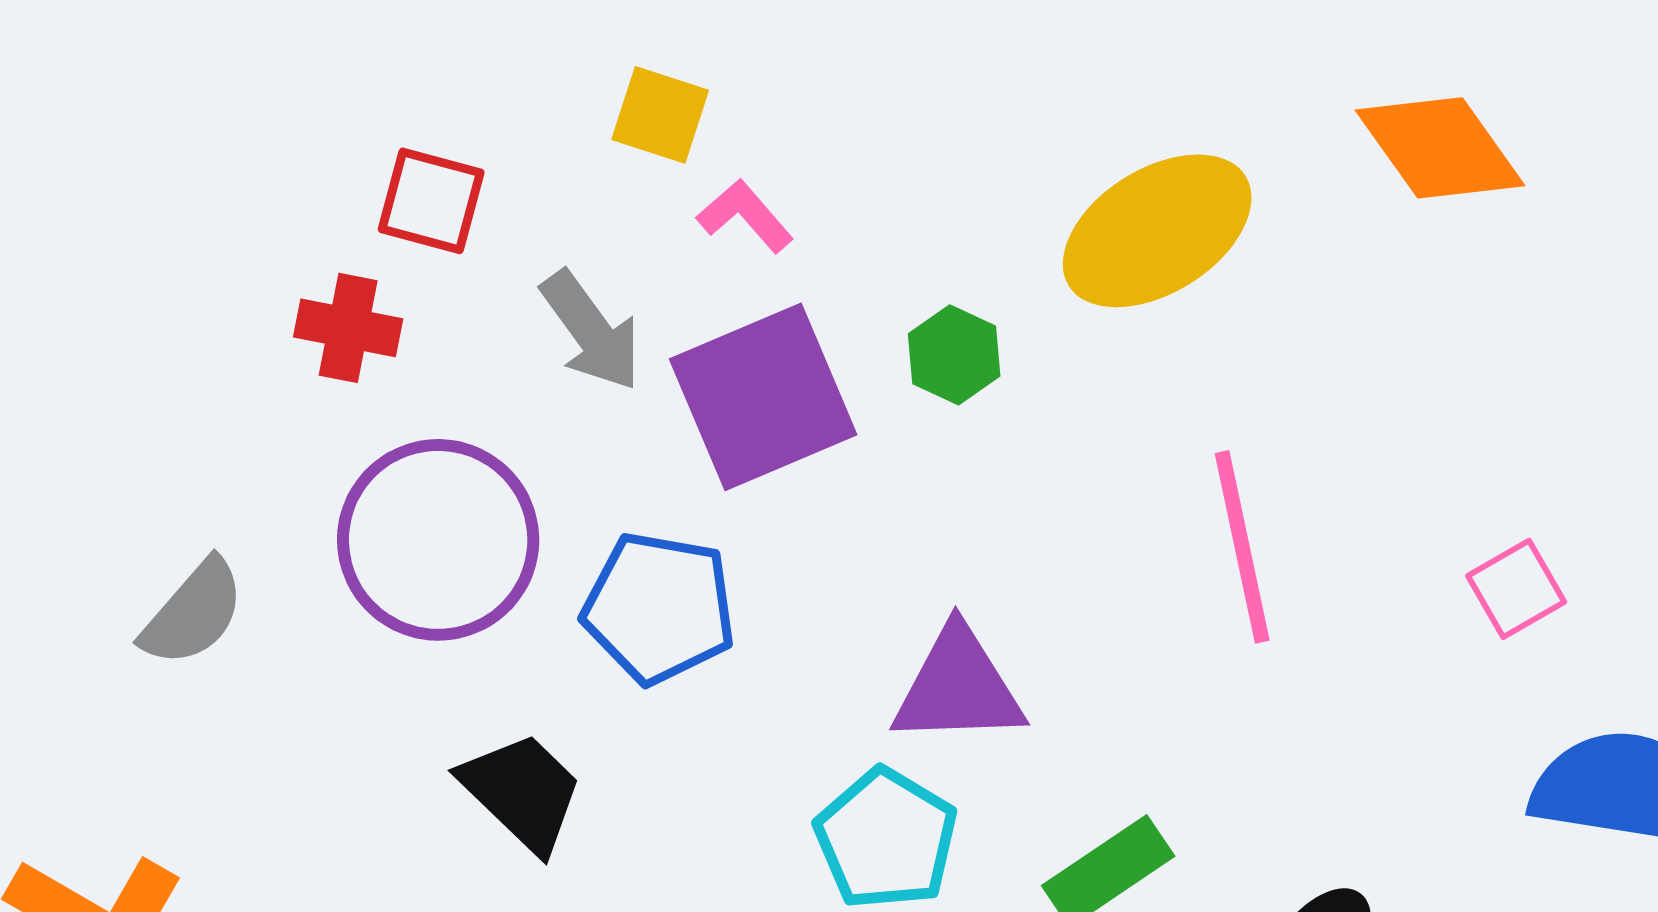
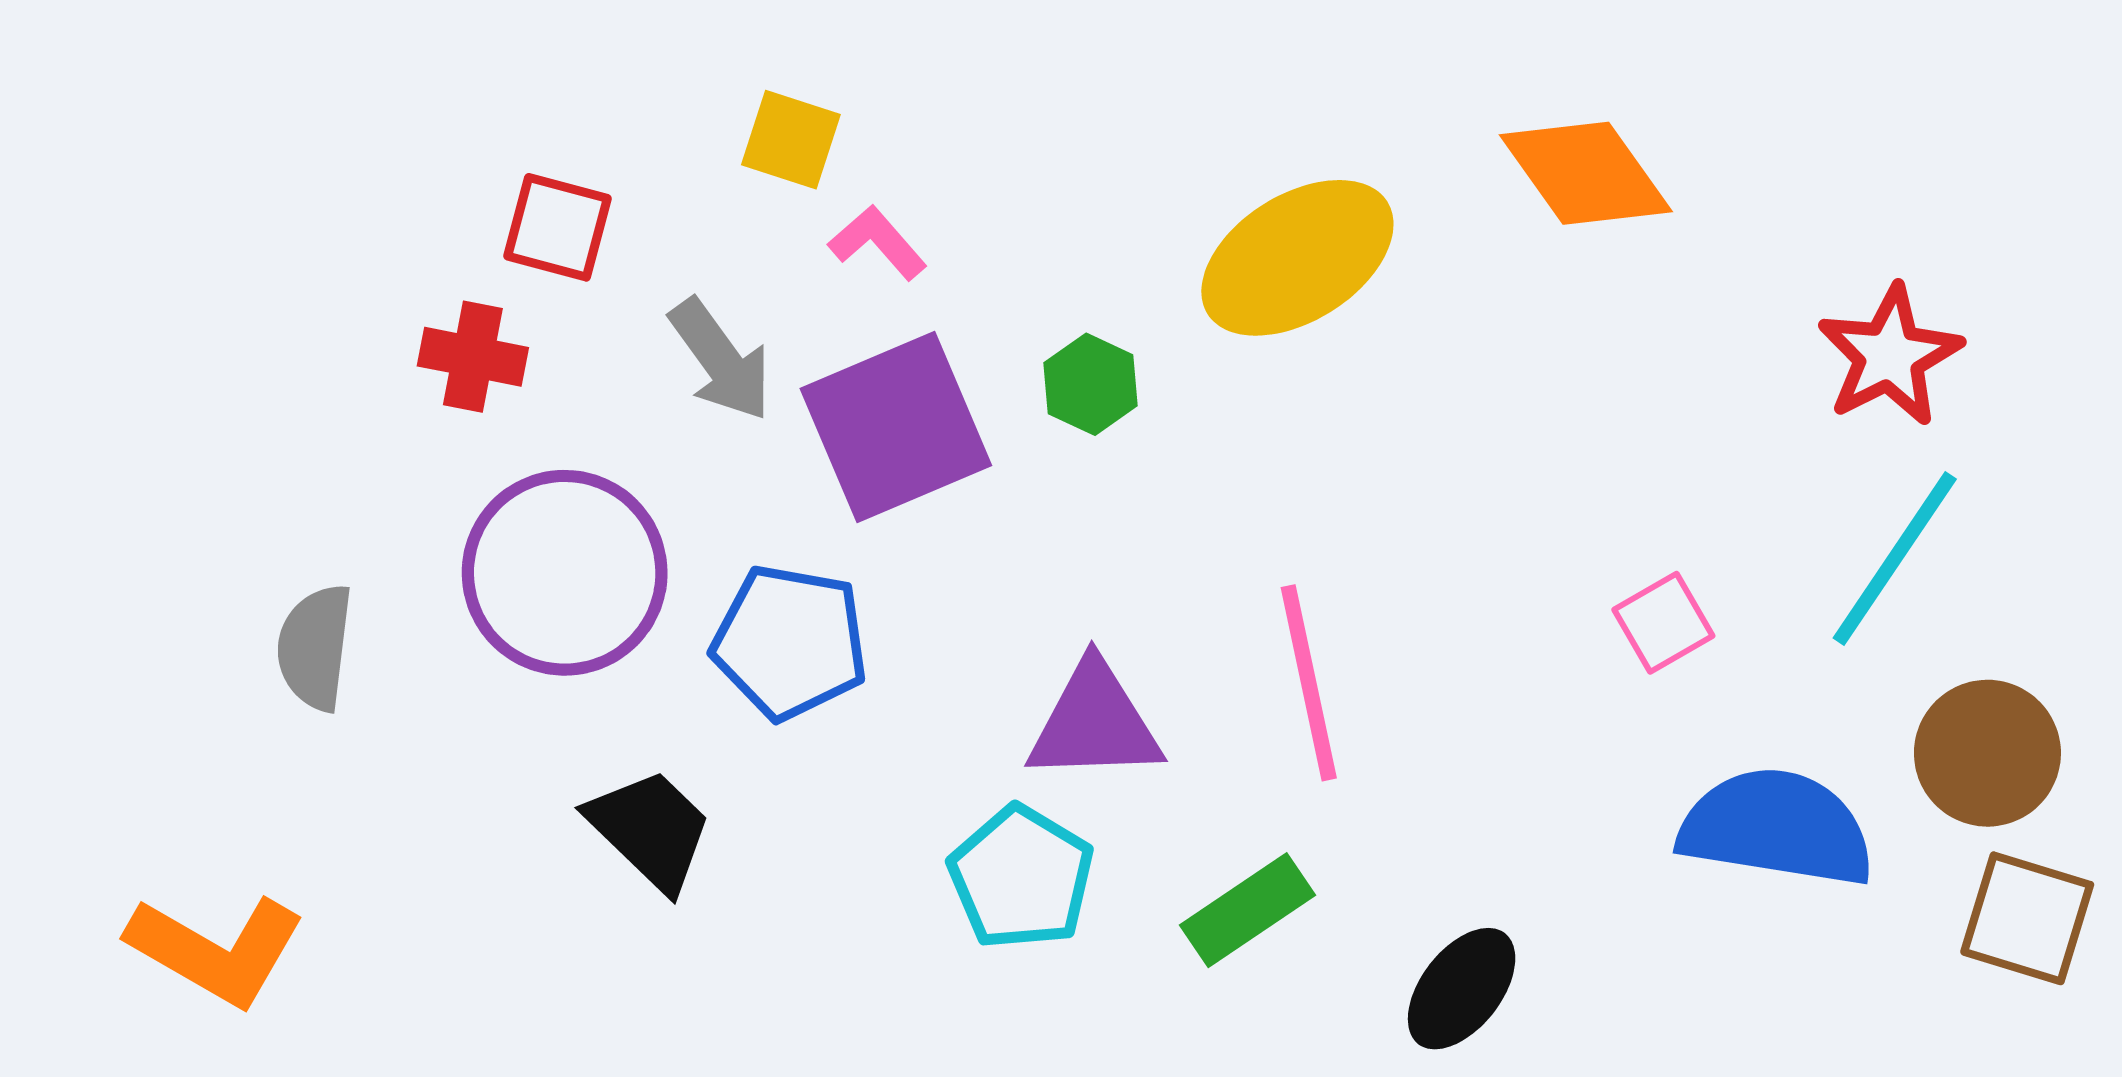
pink line: (1242, 547) -> (1309, 683), moved
gray semicircle: (193, 613) -> (315, 647), turned 146

